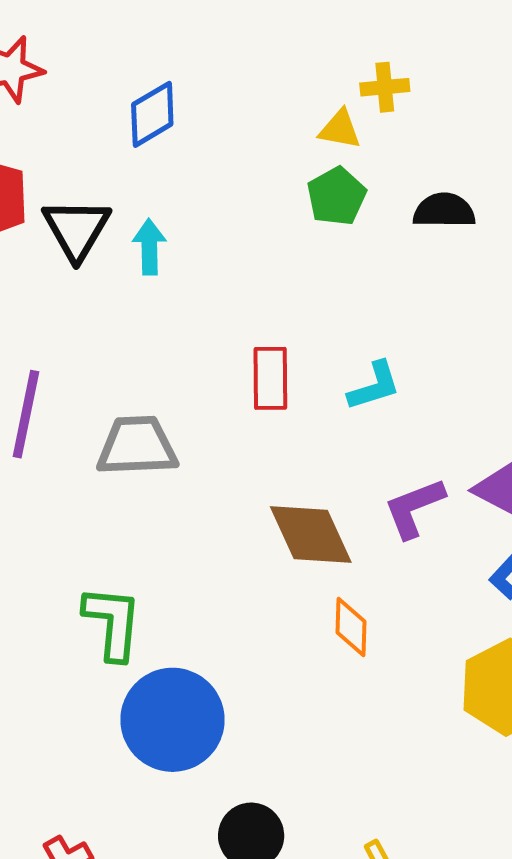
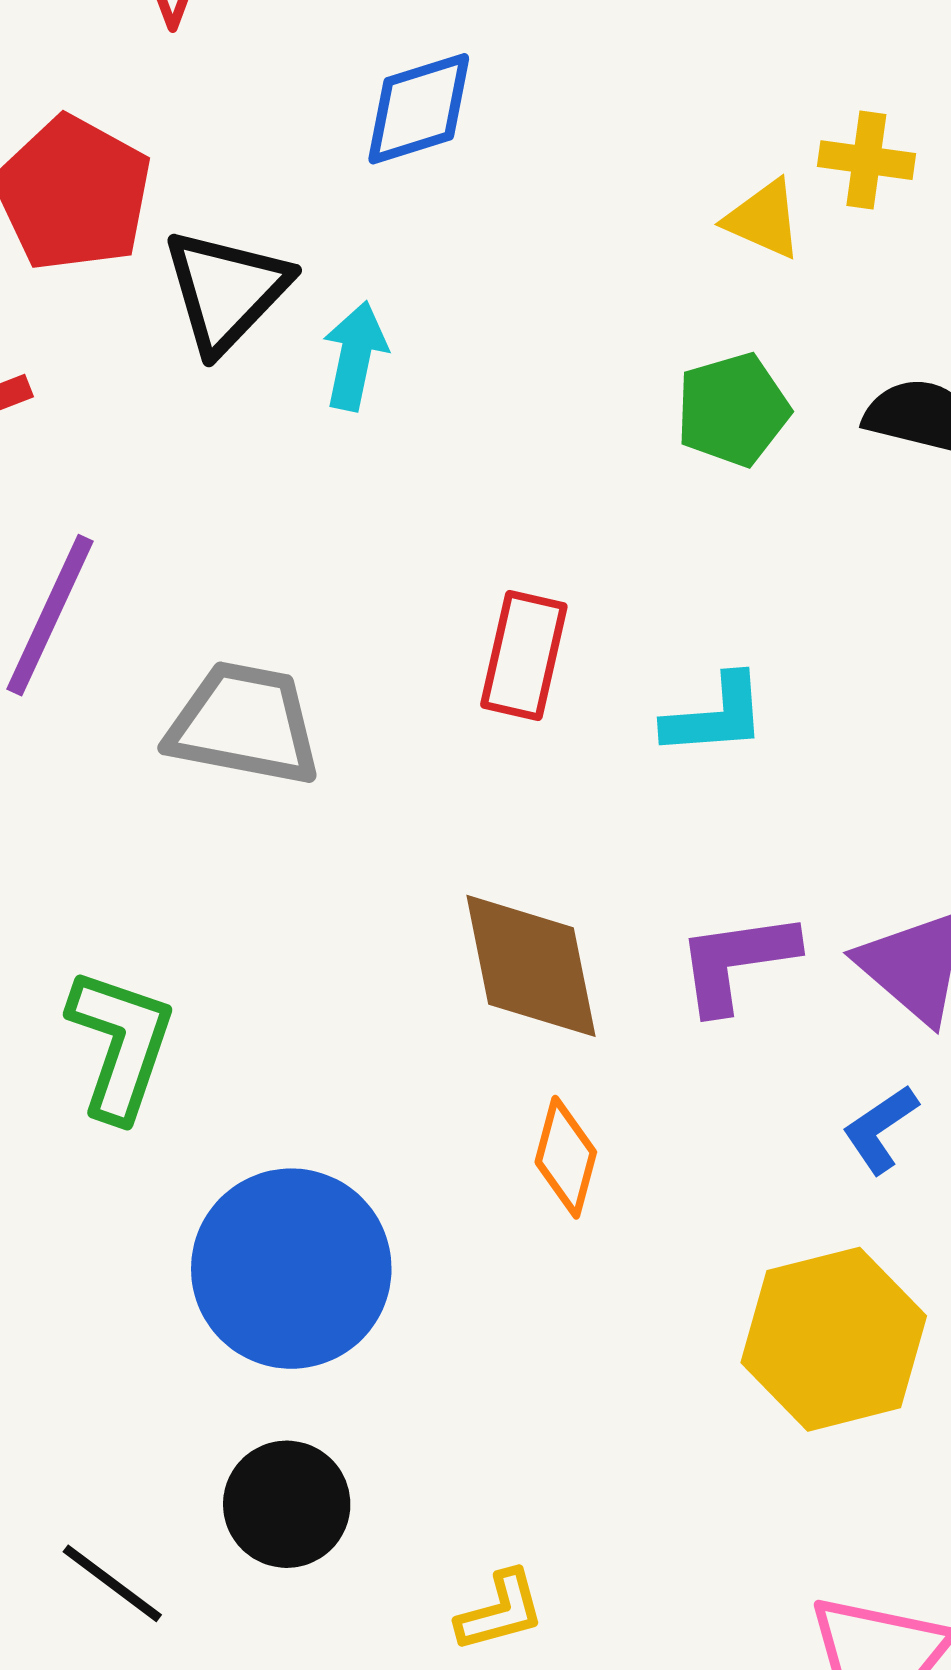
green pentagon: (336, 196) -> (733, 410), moved
blue circle: (173, 720) -> (291, 1269), moved

